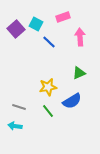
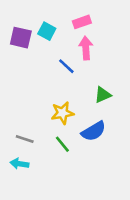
purple square: (16, 29) -> (21, 38), turned -36
pink arrow: (80, 37) -> (86, 48), moved
blue line: (49, 42) -> (66, 66), moved

